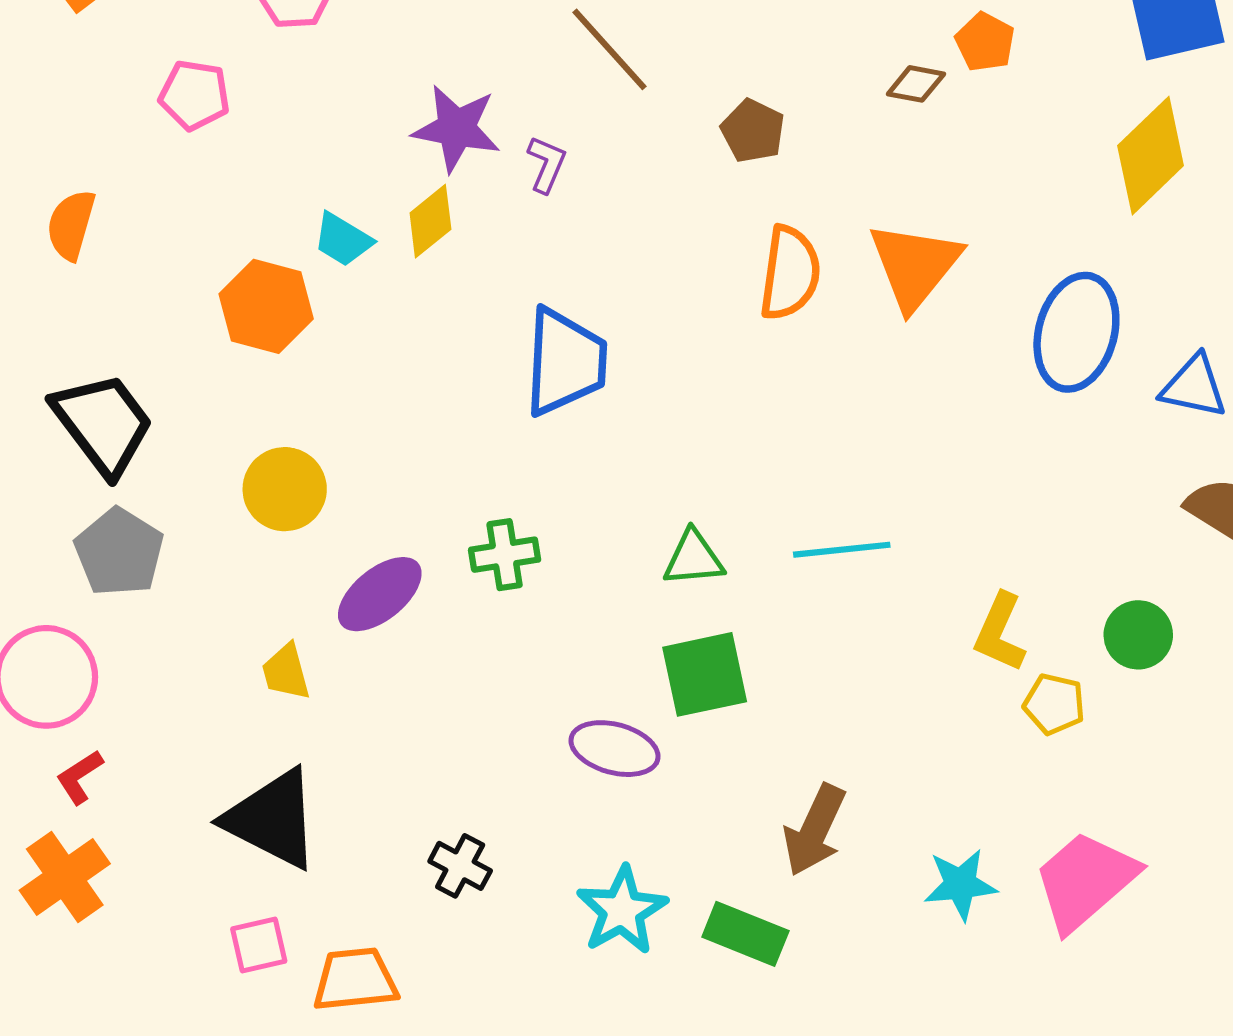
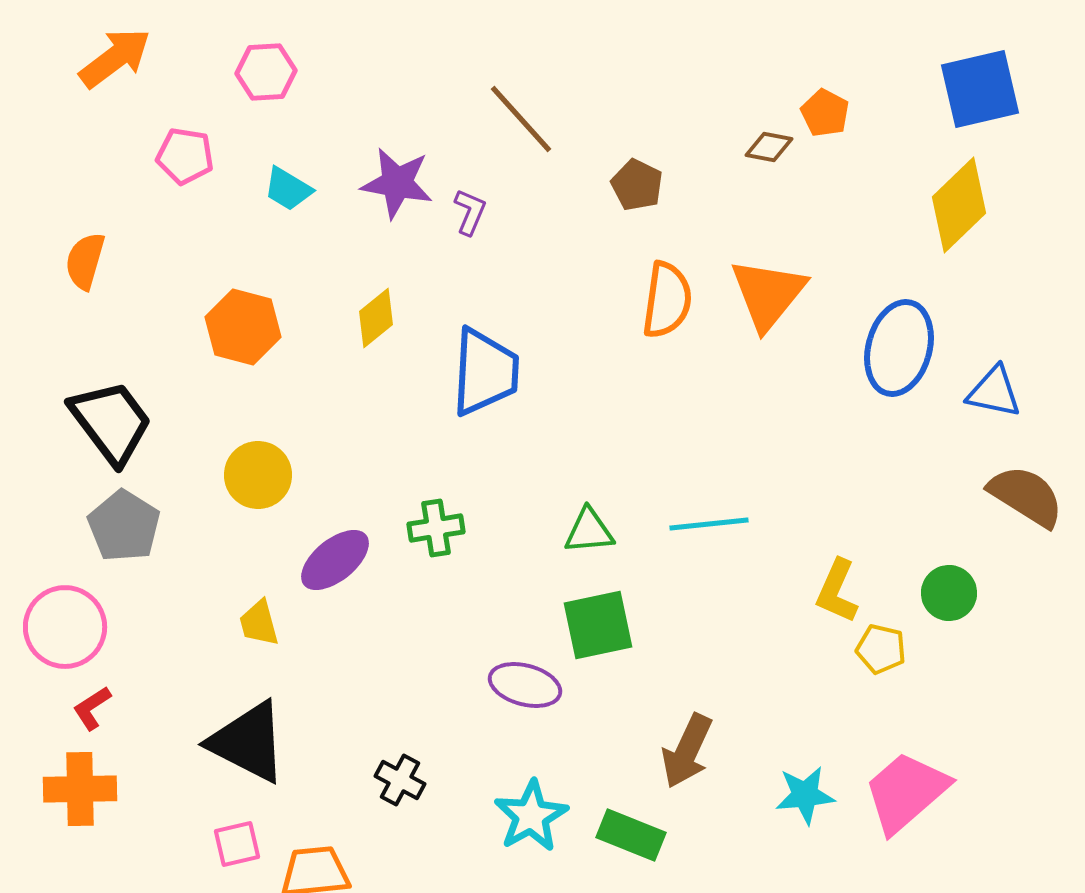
yellow diamond: (430, 221) -> (376, 318), moved
cyan trapezoid: (343, 240) -> (288, 189), moved
orange cross: (65, 877) -> (80, 789), turned 34

